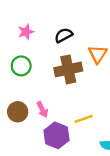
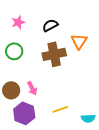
yellow line: (84, 119) -> (60, 109), moved
purple hexagon: (56, 135) -> (24, 113), moved

